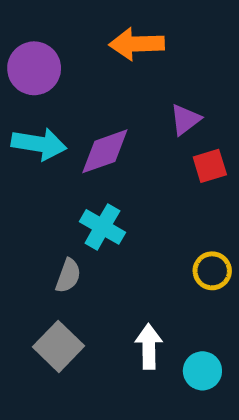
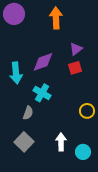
orange arrow: (137, 44) -> (56, 18), turned 90
purple circle: (34, 68) -> (14, 14), moved
cyan arrow: (39, 144) -> (16, 73), moved, turned 75
red square: (210, 166) -> (75, 68), moved

